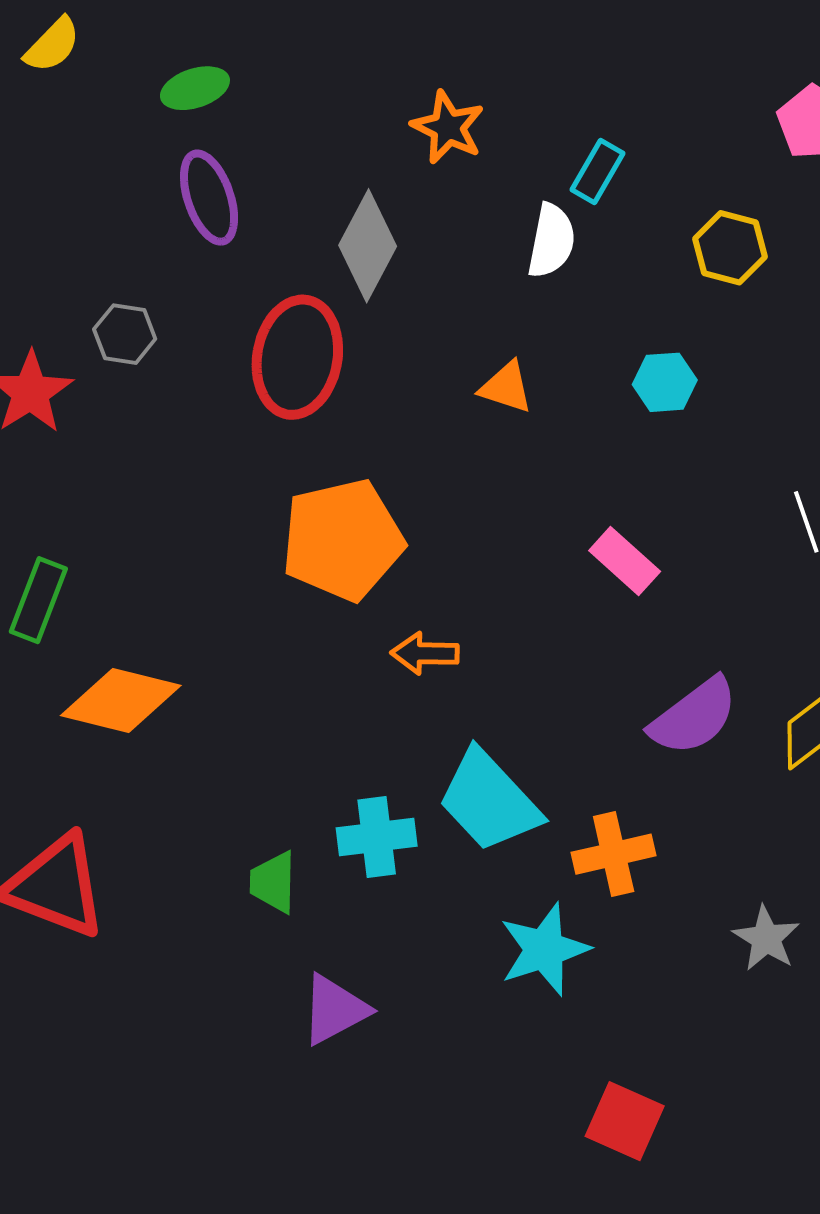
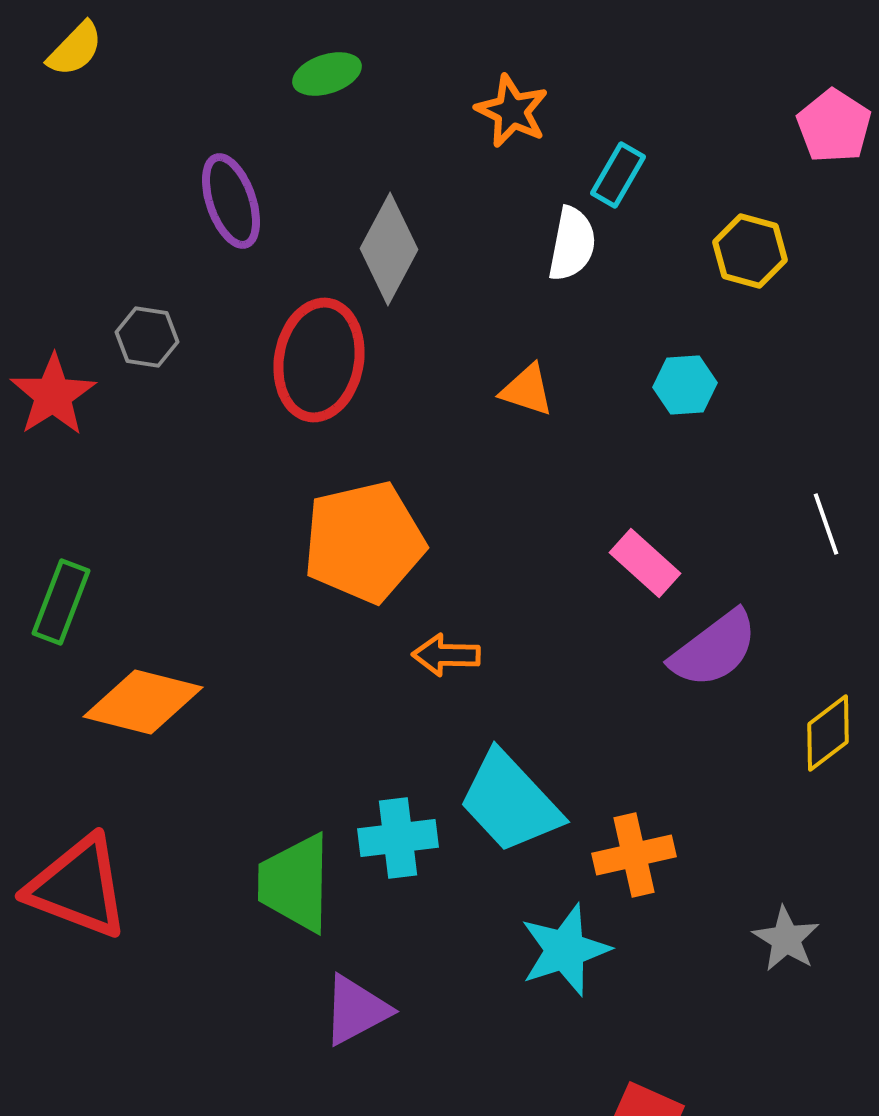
green ellipse: (195, 88) -> (327, 74), moved
orange star: (448, 127) -> (512, 111), moved
purple semicircle: (694, 717) -> (714, 649), moved
green trapezoid: (273, 882) -> (295, 883), size x1.6

